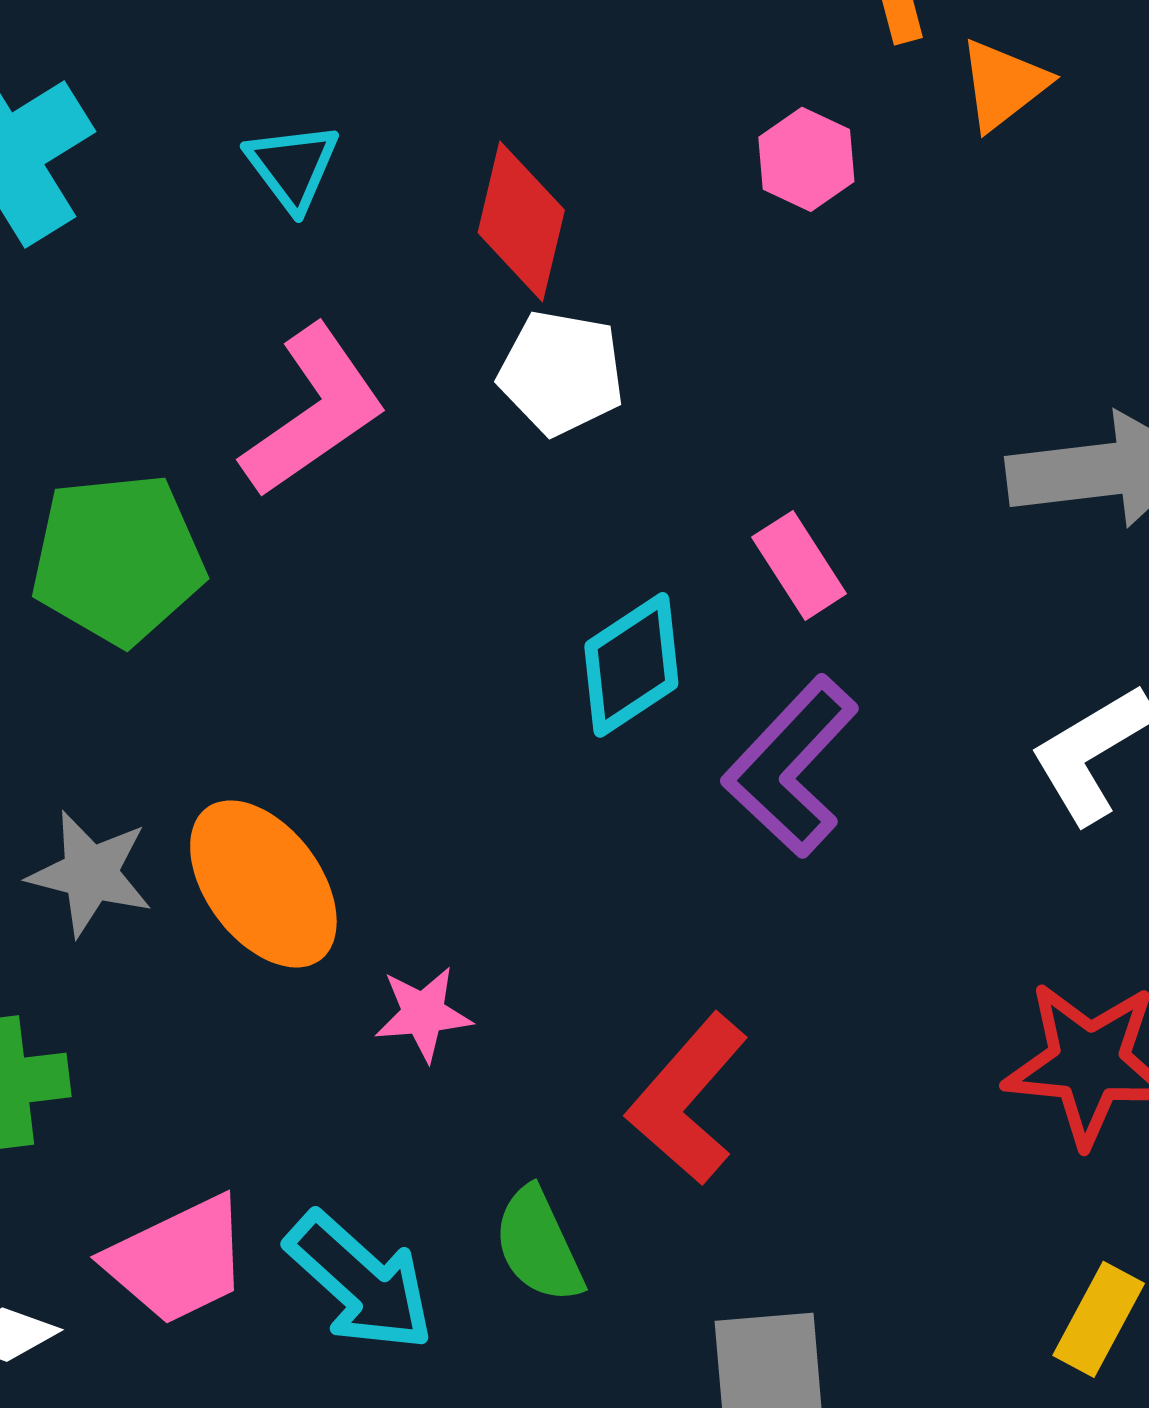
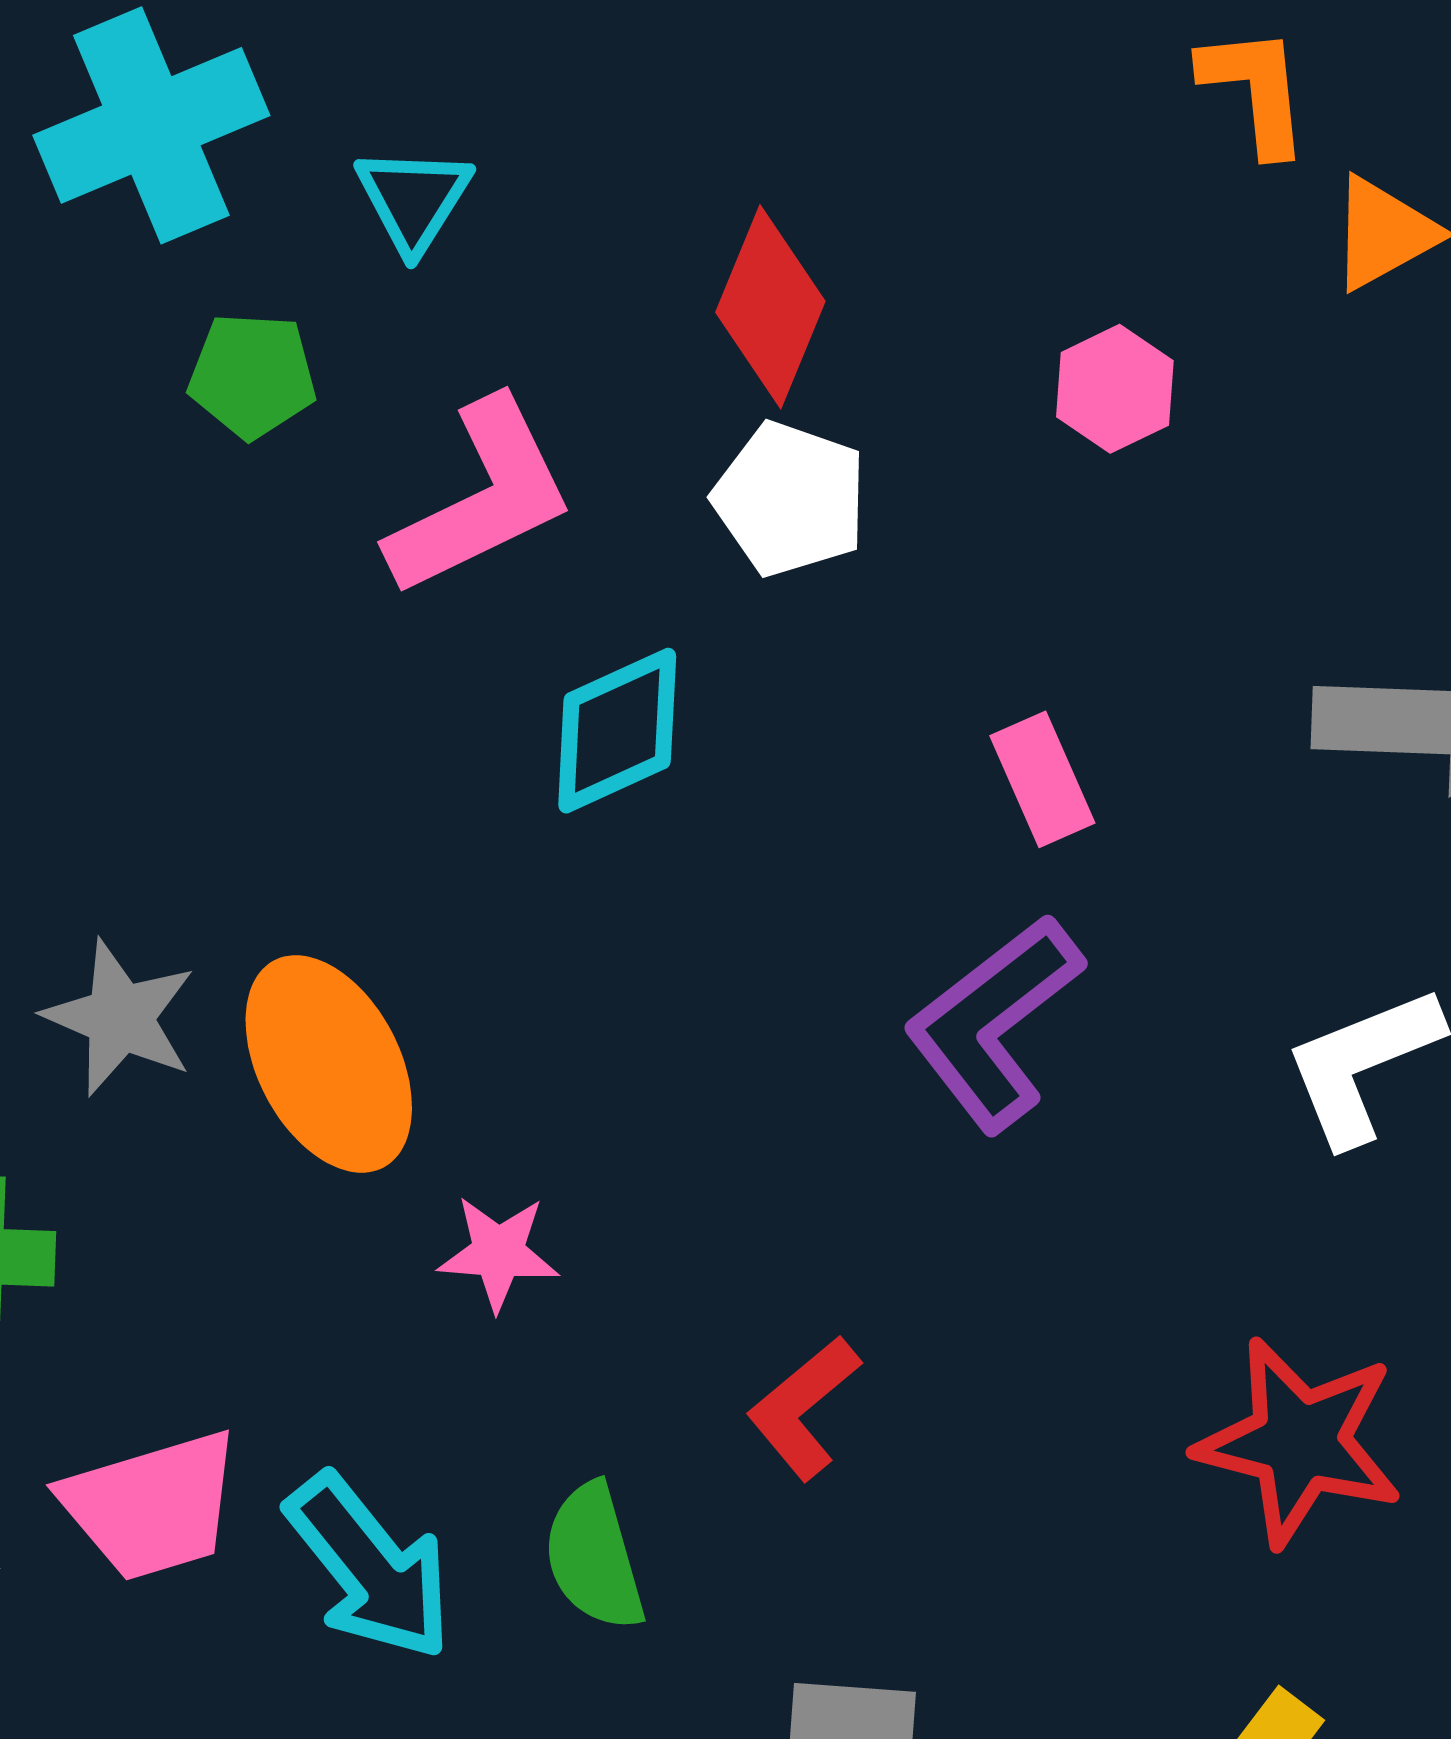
pink hexagon: (806, 159) -> (1115, 389), moved
cyan triangle: (292, 166) -> (413, 199), moved
green pentagon: (118, 559) -> (252, 375), moved, size x0.6
cyan diamond: (631, 665) -> (617, 731), moved
red L-shape: (687, 1099) -> (804, 1408), size x0.7

